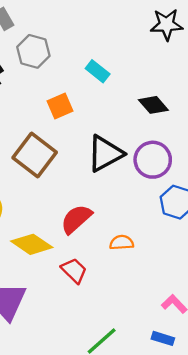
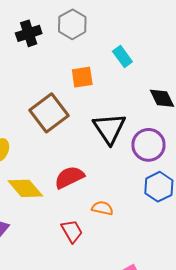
black triangle: (105, 154) -> (109, 128), turned -51
red trapezoid: (74, 271) -> (72, 231), moved

